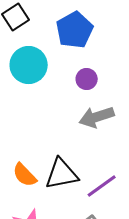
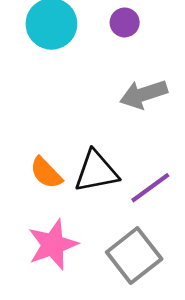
purple circle: (87, 79) -> (125, 22), moved

